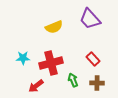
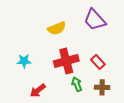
red cross: (51, 63) -> (66, 61), moved

